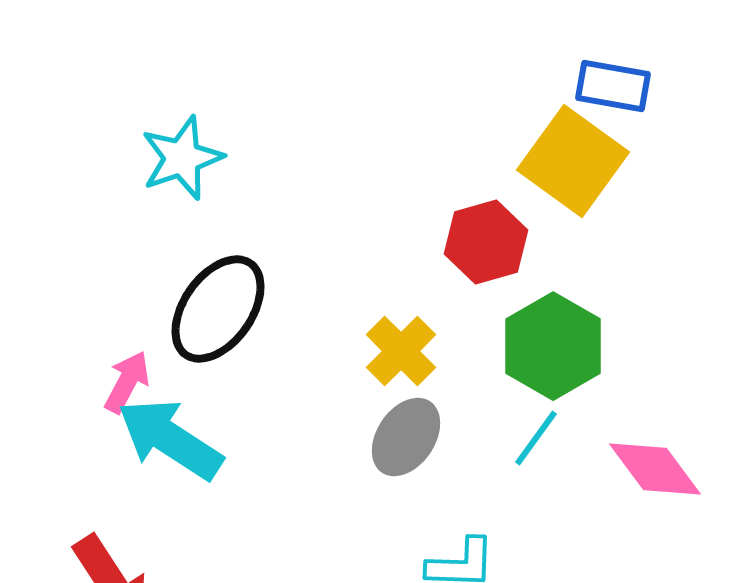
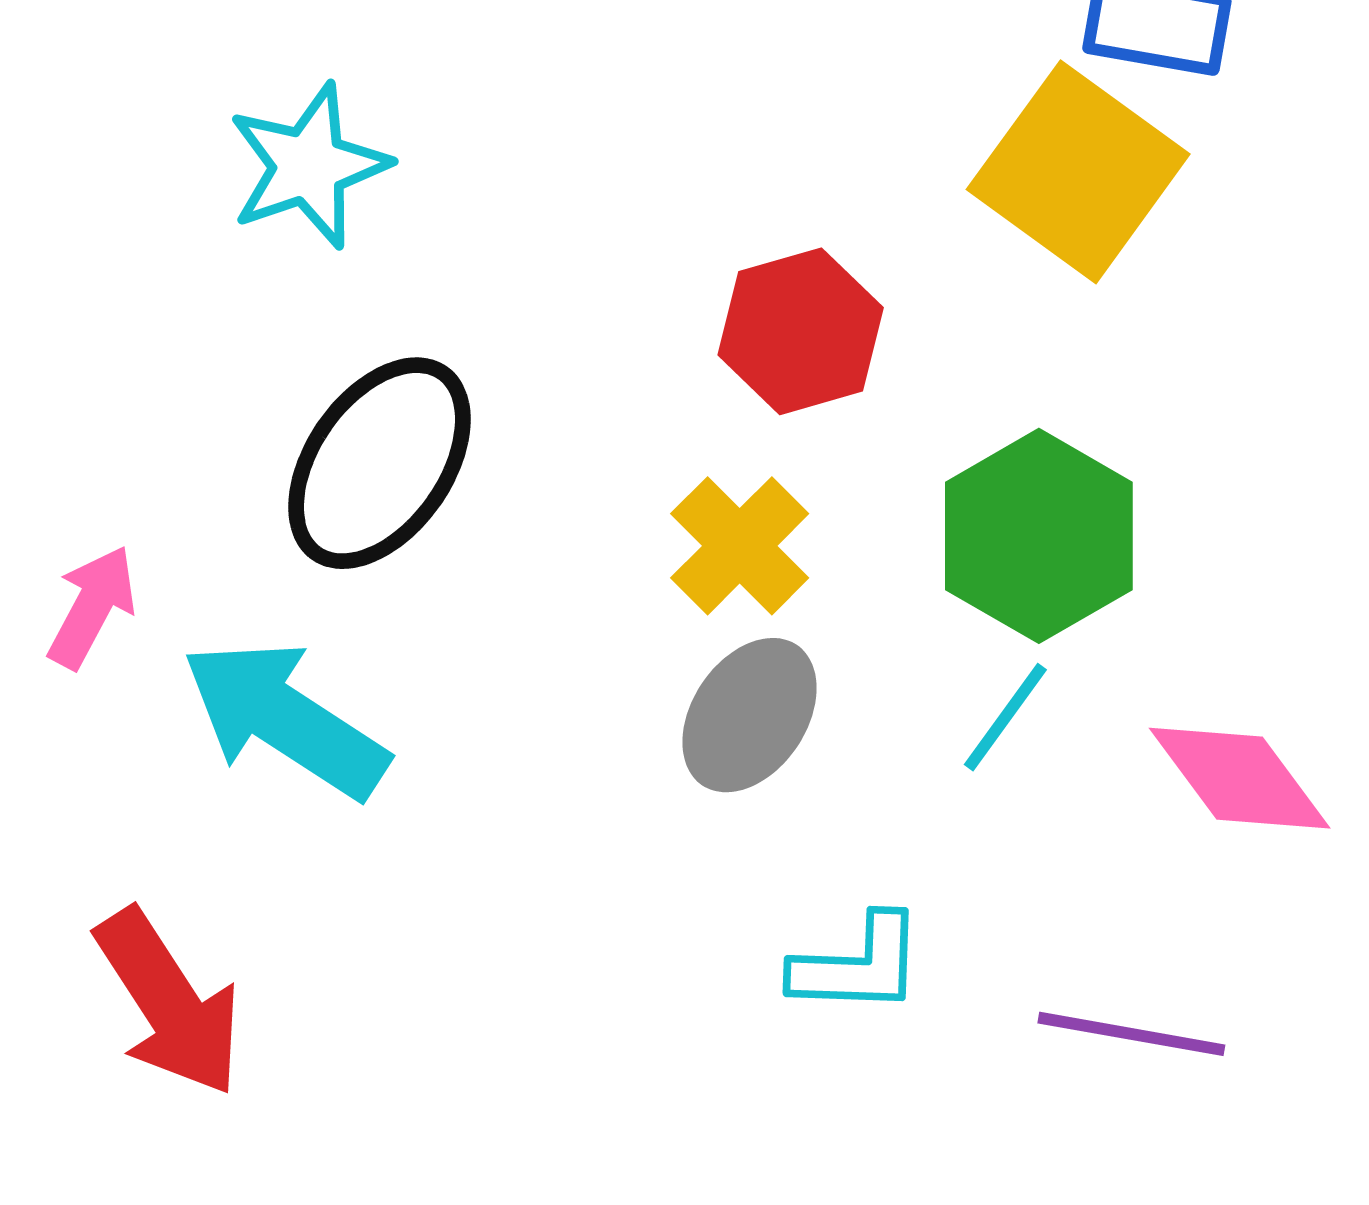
red hexagon: (486, 242) -> (801, 331), moved
pink arrow: (127, 382) -> (92, 607), moved

